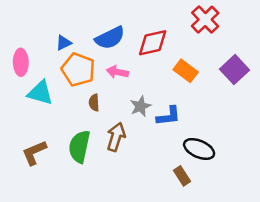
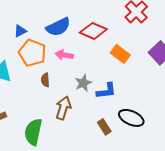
red diamond: (153, 43) -> (93, 31), turned 36
green semicircle: (79, 147) -> (33, 132), moved
brown rectangle: (182, 176) -> (104, 127), moved

